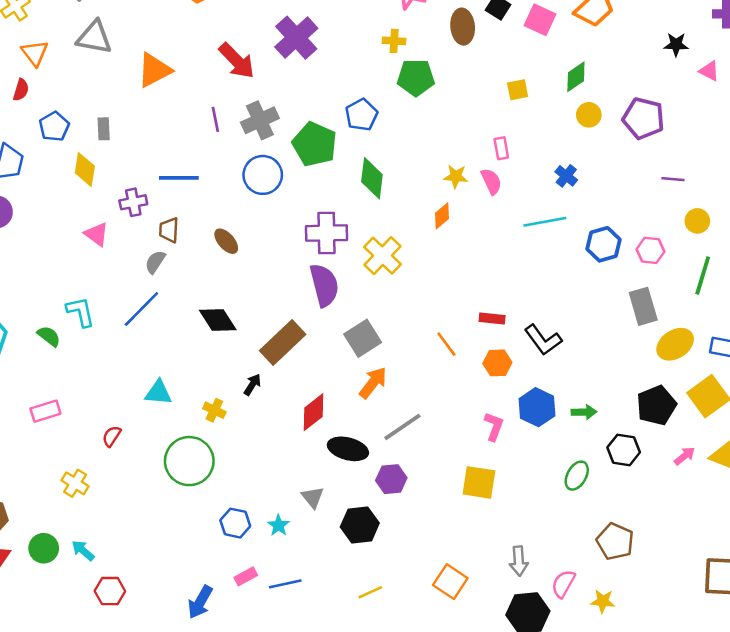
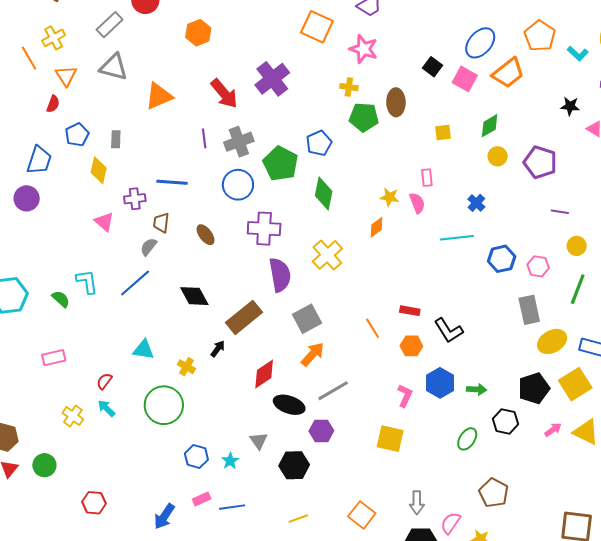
brown ellipse: (463, 27) -> (396, 102), moved
purple cross: (327, 233) -> (264, 229), moved
cyan arrow: (83, 551) -> (106, 408), moved

